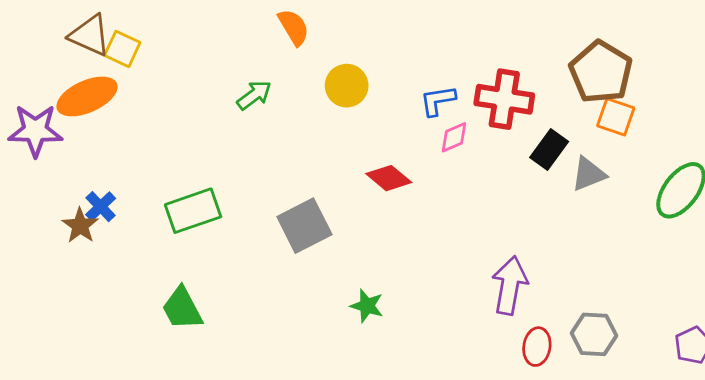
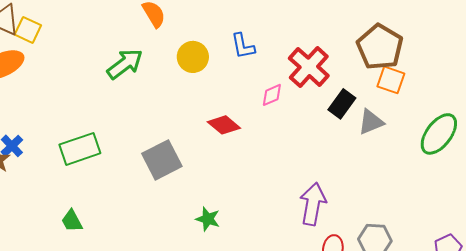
green arrow: (254, 95) -> (125, 64), size x1.4
red cross: (504, 99) -> (309, 67), turned 33
blue L-shape: (438, 101) -> (243, 46), moved, turned -92
green trapezoid: (182, 309) -> (72, 221), size x0.7

